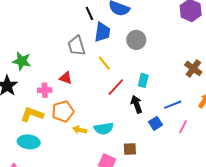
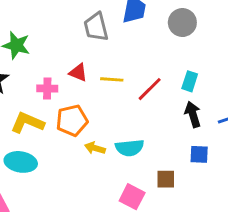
yellow line: (104, 63) -> (112, 79), moved, turned -49
black arrow: (137, 104) -> (193, 114), moved
blue square: (155, 123) -> (199, 154), moved, turned 32

